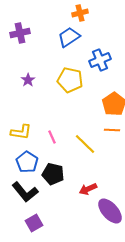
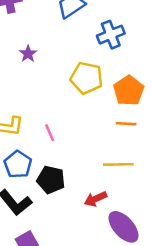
purple star: (28, 80) -> (28, 54), moved
yellow pentagon: (70, 80) -> (87, 78), moved
yellow line: (85, 144) -> (118, 164), moved, turned -45

